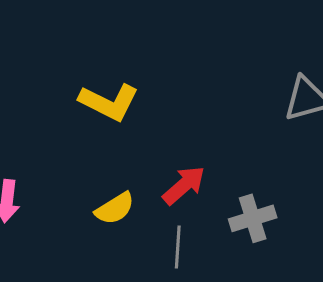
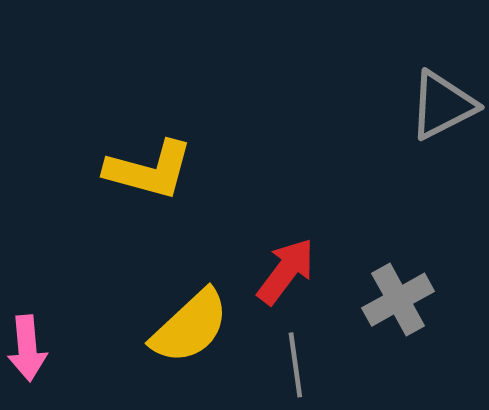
yellow semicircle: (115, 208) -> (190, 327), size x1.4

